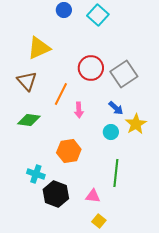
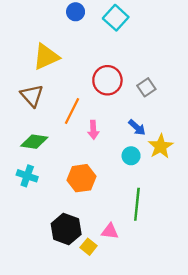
gray square: (124, 74) -> (146, 87), size x0.6
cyan cross: (36, 174) -> (27, 176), moved
yellow square: (99, 221) -> (89, 247), moved

